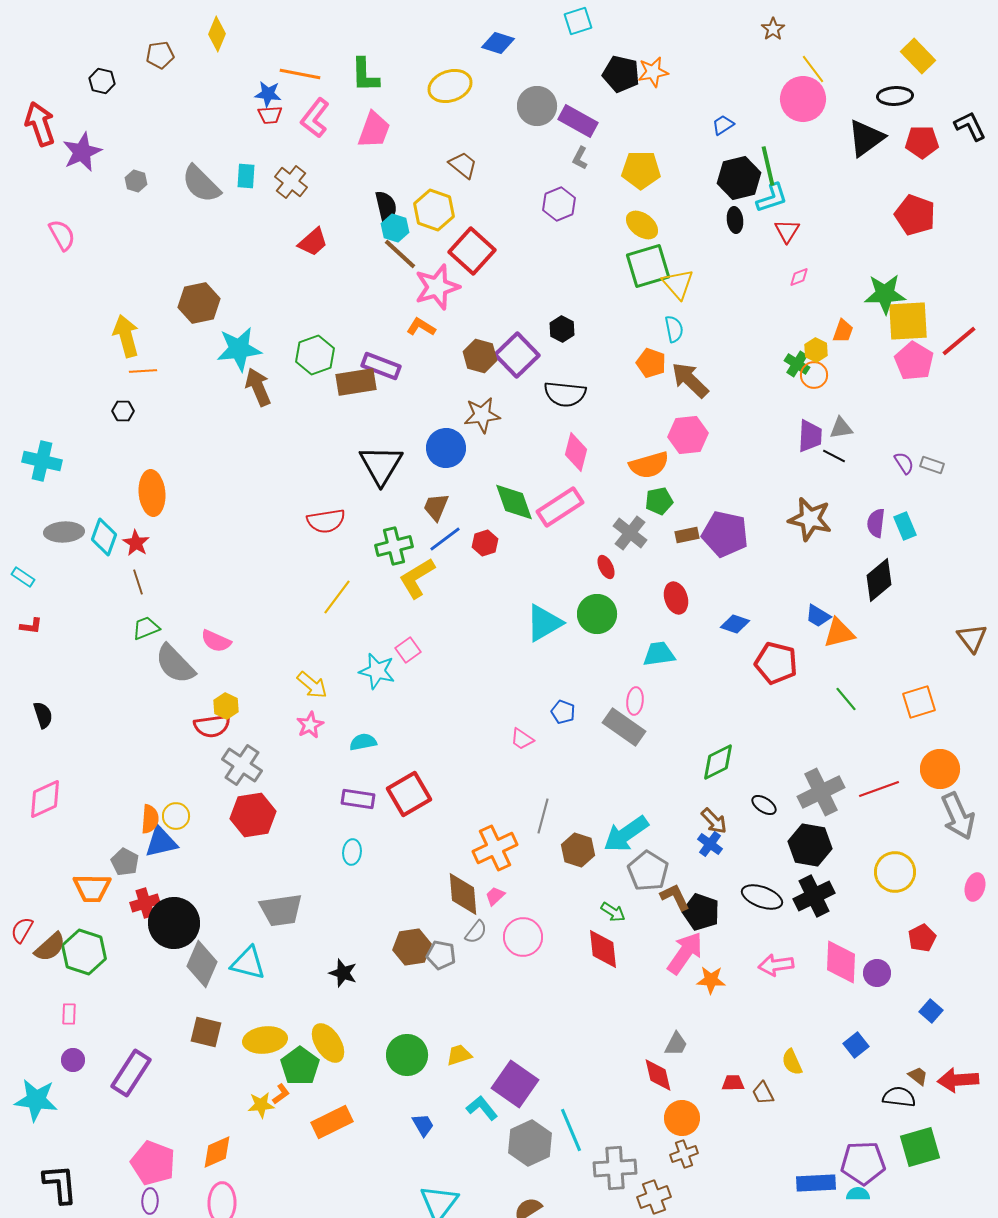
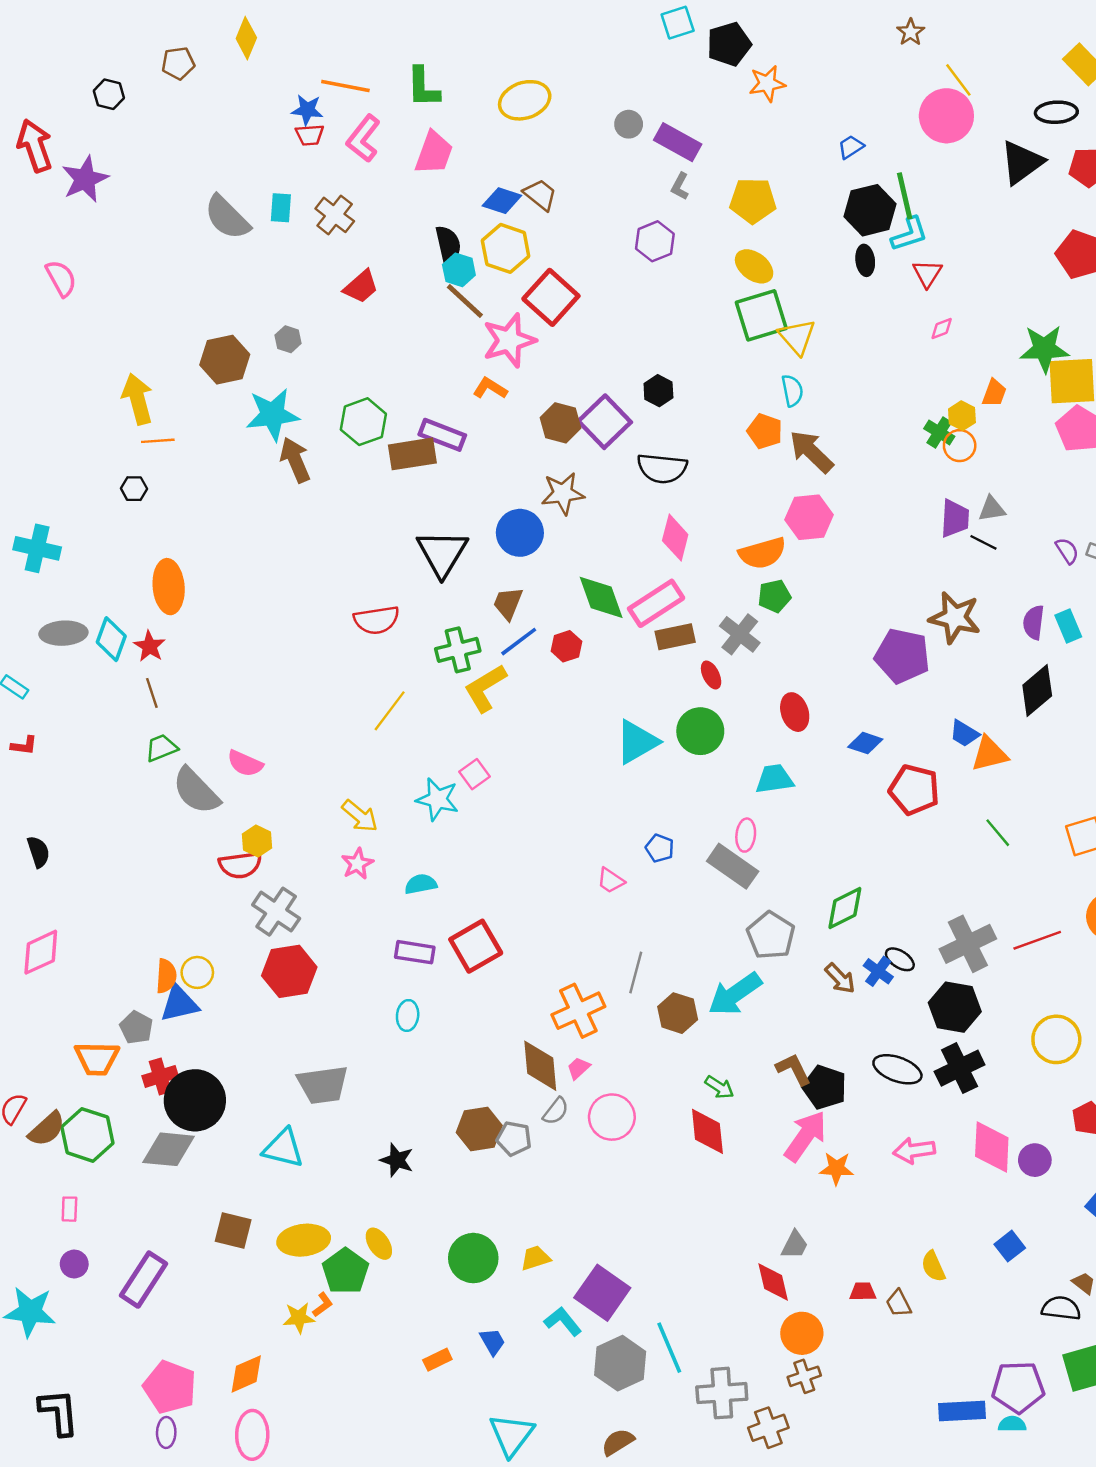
blue diamond: (498, 43) -> (502, 201), moved
black pentagon: (621, 74) -> (729, 44), moved, turned -30
gray circle: (537, 106) -> (629, 124), size x0.6
gray hexagon: (136, 181) -> (288, 339), moved
purple pentagon: (725, 534) -> (902, 656), moved
brown rectangle: (687, 535) -> (675, 637), moved, size x1.4
blue cross: (710, 844) -> (878, 971), moved
gray pentagon: (648, 871) -> (771, 935), moved
gray diamond: (202, 964) -> (169, 1149), moved, turned 72
yellow ellipse: (328, 1043) -> (379, 1244), size x0.7
orange rectangle: (332, 1122) -> (437, 1360), moved, size x0.6

